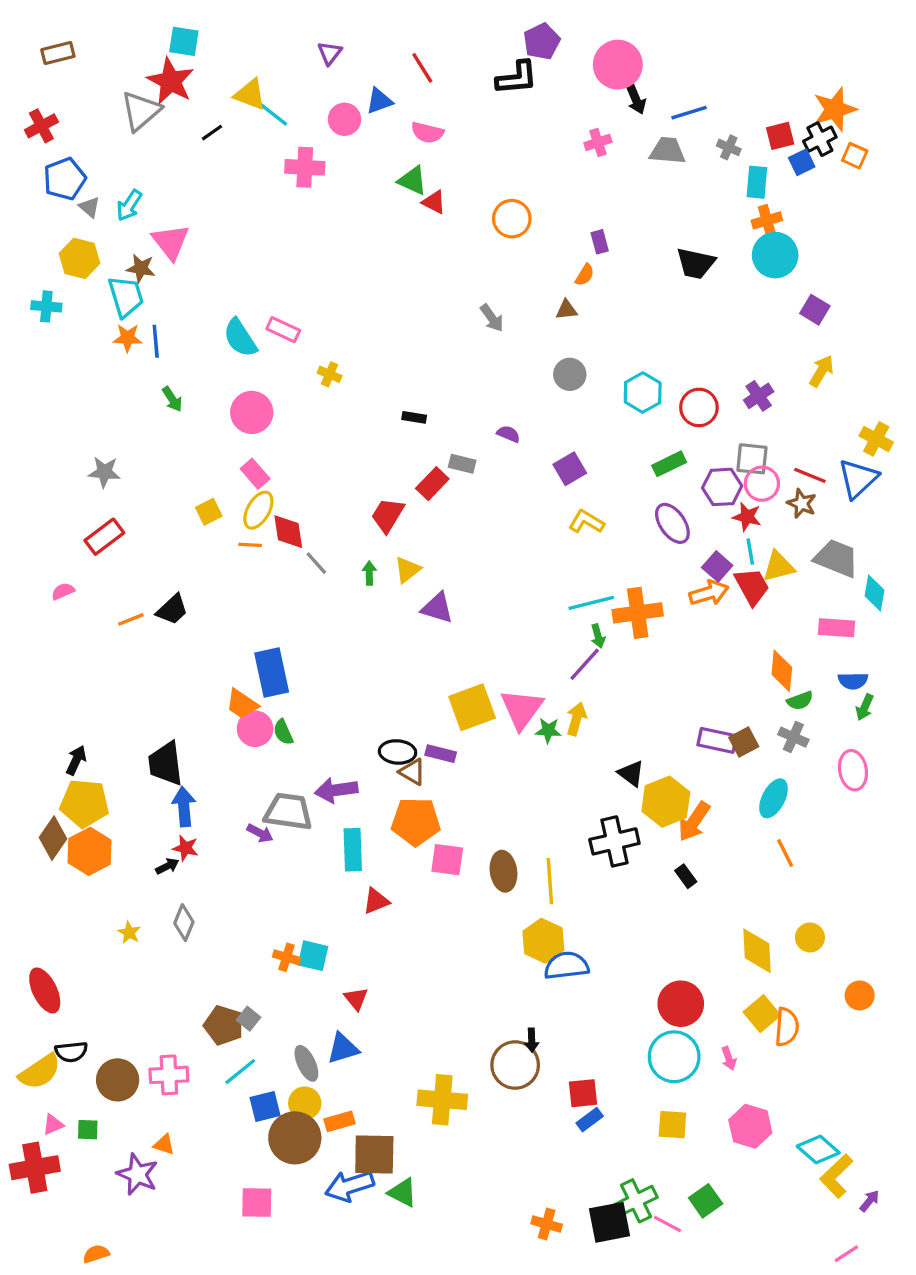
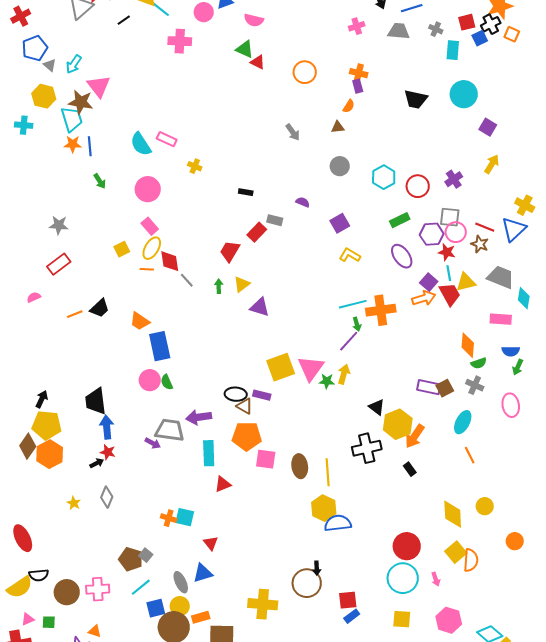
orange cross: (767, 220) -> (359, 73), moved, turned 30
brown star: (141, 268) -> (81, 102), size x1.4
orange trapezoid: (242, 704) -> (140, 321), moved

